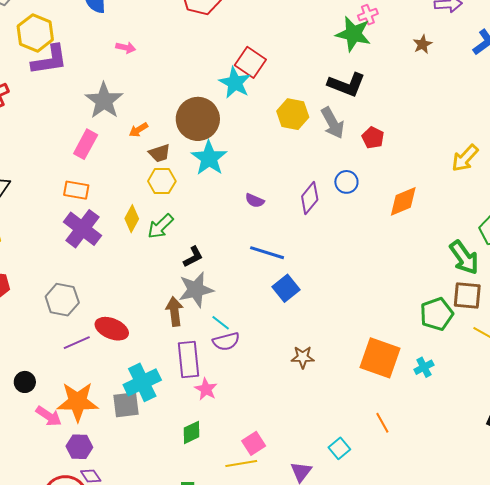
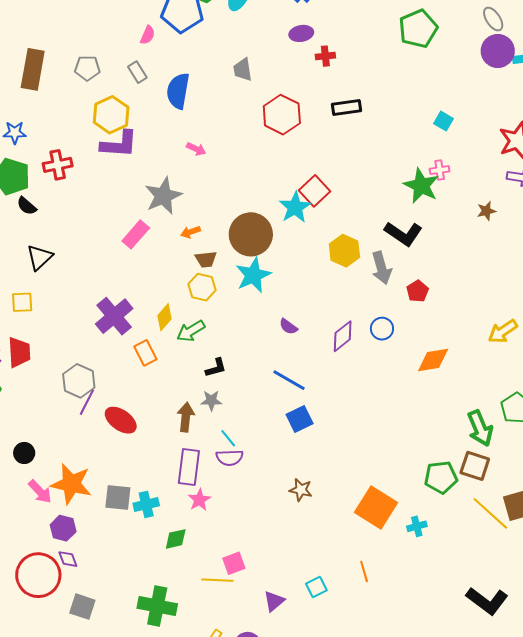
orange rectangle: (76, 190) -> (145, 353), moved, turned 40
gray star: (196, 290) -> (211, 401), size x0.6
purple line: (77, 343) -> (87, 402), moved, turned -52
cyan cross: (142, 382) -> (146, 504), moved, size x0.7

